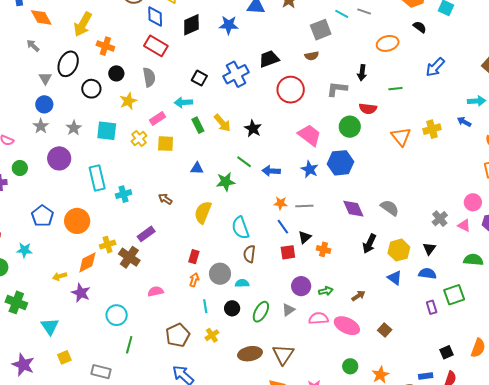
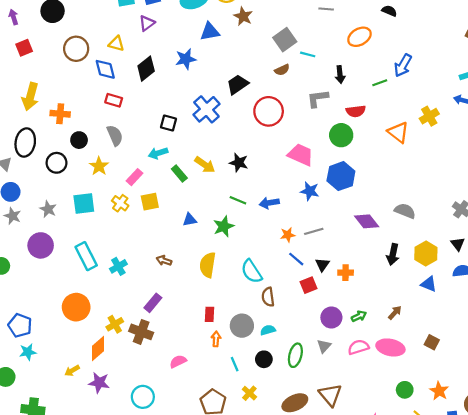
cyan line: (342, 14) -> (308, 54), moved
red rectangle: (156, 46) -> (114, 100), size x0.7
blue arrow: (435, 67) -> (403, 65), moved
blue pentagon: (42, 216) -> (20, 325), moved

